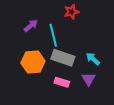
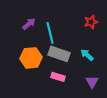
red star: (71, 12) -> (91, 22), moved
purple triangle: (89, 79) -> (92, 82), moved

